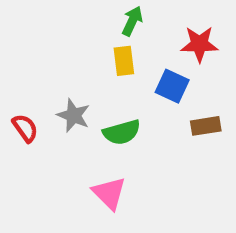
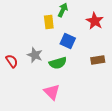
red star: (199, 44) -> (95, 21), turned 30
yellow rectangle: (124, 61) -> (49, 22), moved
blue square: (172, 86) -> (68, 41), moved

